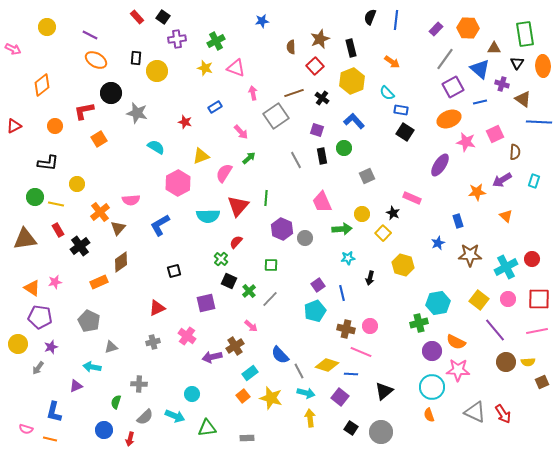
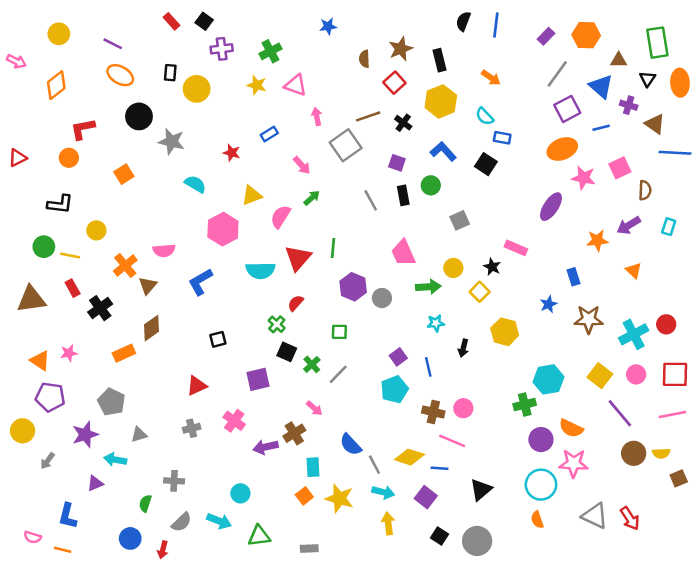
orange diamond: (42, 85) -> (56, 85), moved
red L-shape: (84, 111) -> (83, 129), moved
black square: (405, 132) -> (486, 164), moved
purple star: (51, 347) -> (85, 435), moved, size x1.5
cyan rectangle: (250, 373) -> (313, 467), turned -56

